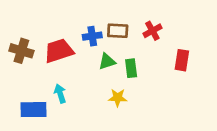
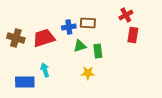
red cross: (152, 31) -> (126, 15), moved
red rectangle: (182, 60) -> (133, 35), moved

